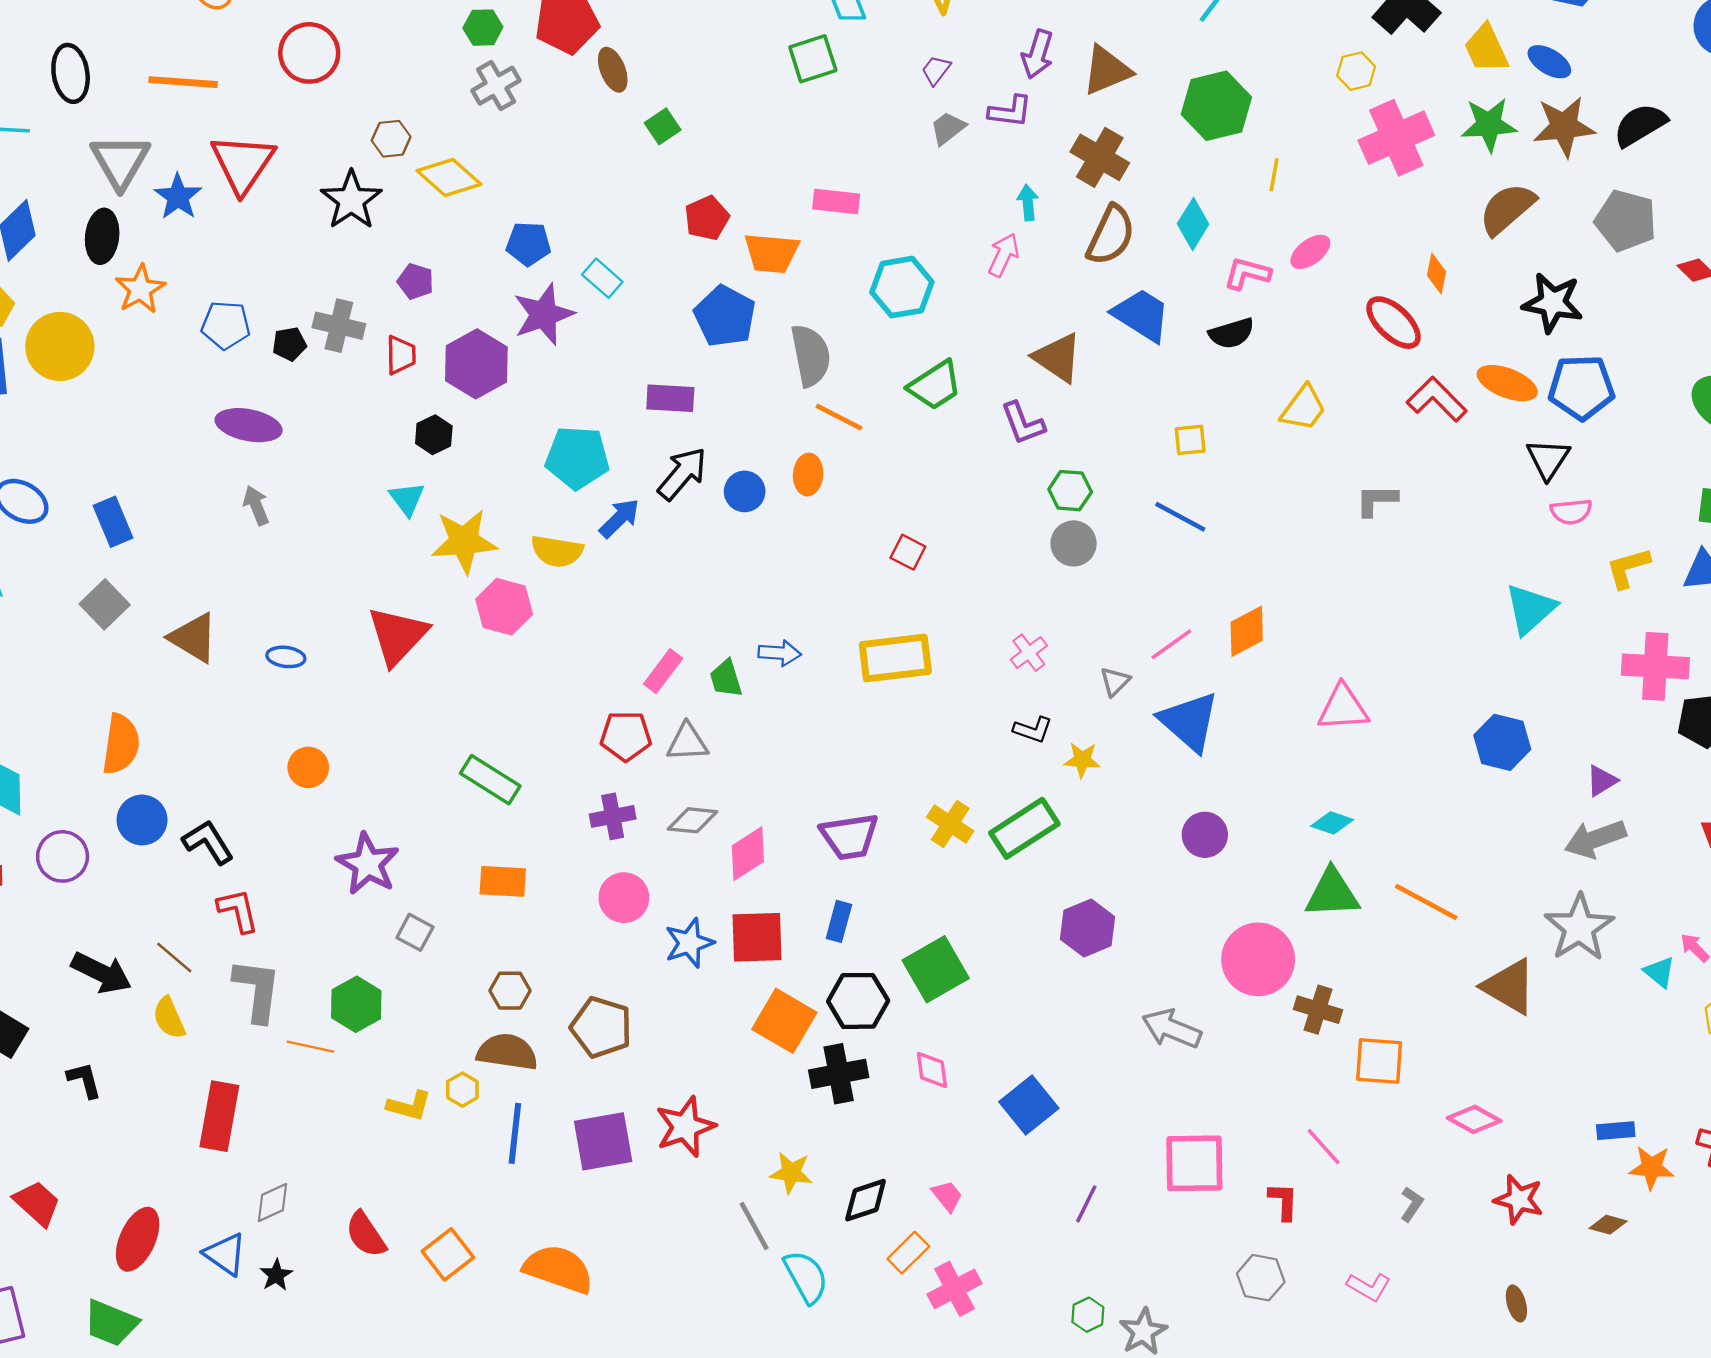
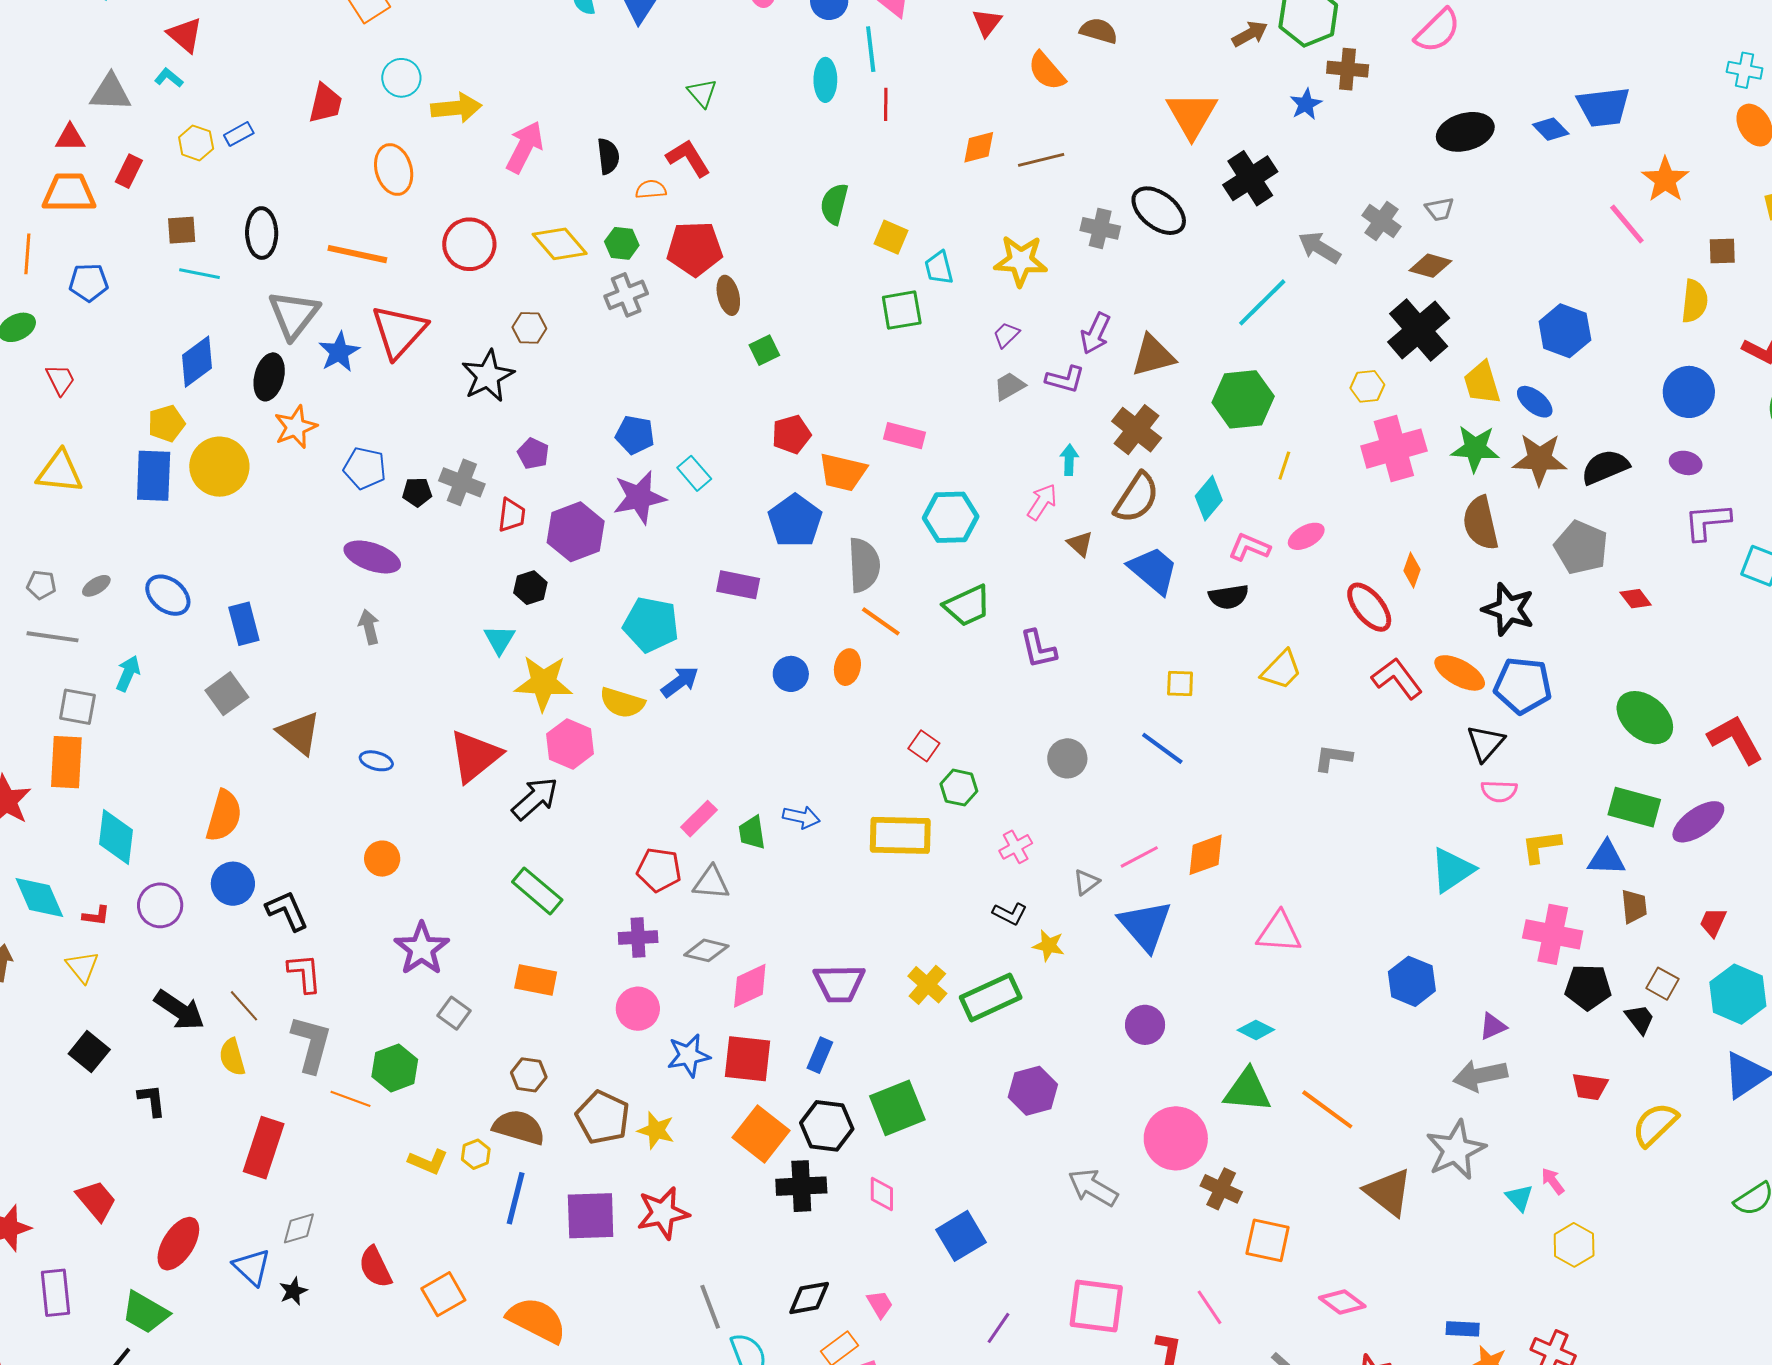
yellow diamond: (449, 178) -> (560, 244), moved
brown semicircle: (1507, 209) -> (1481, 523), turned -70
brown triangle: (1058, 358) -> (1080, 544), moved, size x0.6
black arrow: (682, 474) -> (535, 799), moved
green hexagon: (1070, 491) -> (959, 788), moved
yellow star: (791, 1173) -> (656, 1130), moved

